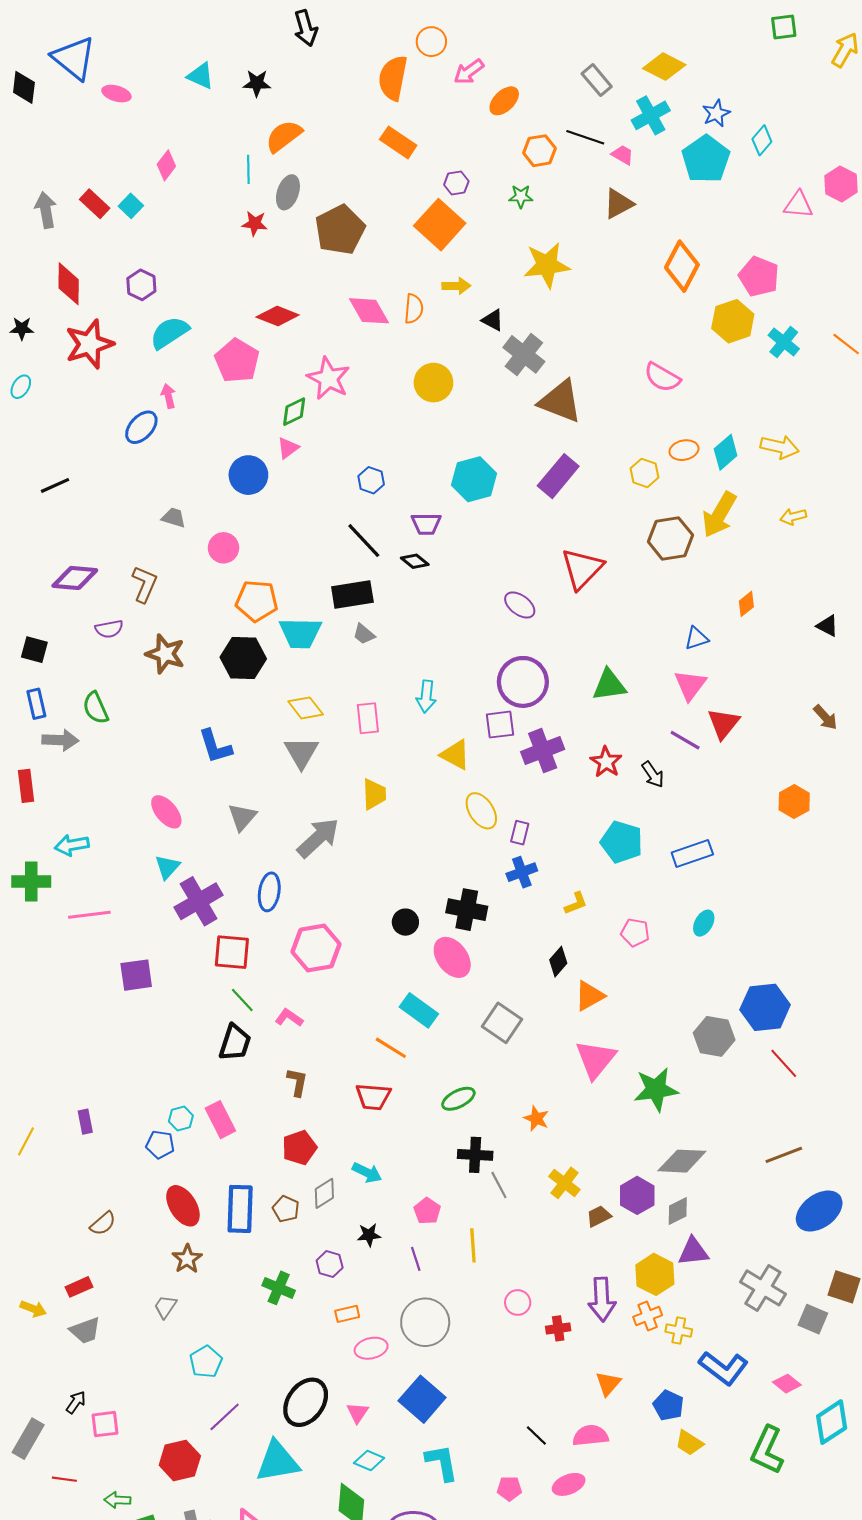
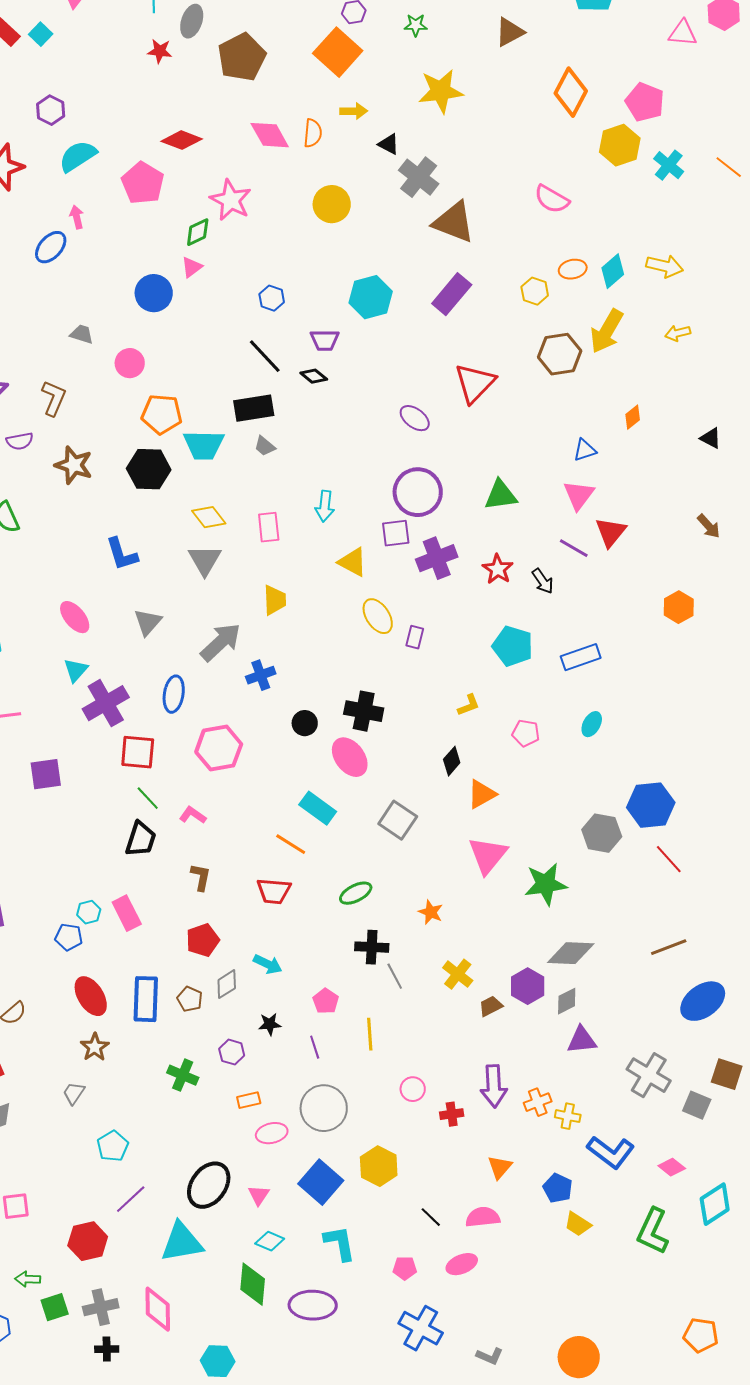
blue cross: (522, 872) -> (261, 675), moved
yellow hexagon: (655, 1274) -> (379, 1166), moved

